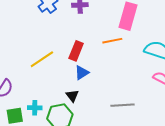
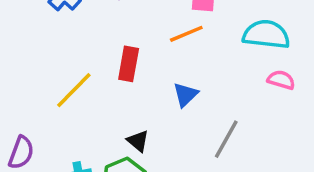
blue triangle: (82, 73) -> (185, 95), moved
gray line: (123, 105) -> (226, 139), turned -45

